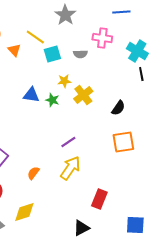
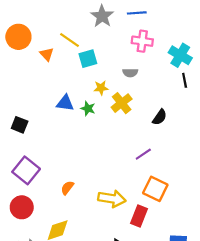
blue line: (121, 12) -> (137, 13), moved
gray semicircle: (80, 54) -> (130, 73), moved
purple line: (68, 142) -> (143, 154), moved
orange square: (123, 142) -> (155, 189), moved, turned 35
yellow arrow: (70, 168) -> (112, 199), moved, turned 65

